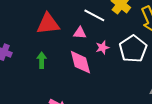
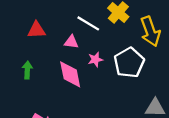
red triangle: (48, 24) -> (37, 30), size x0.7

